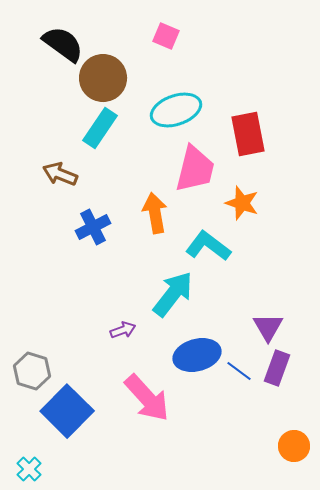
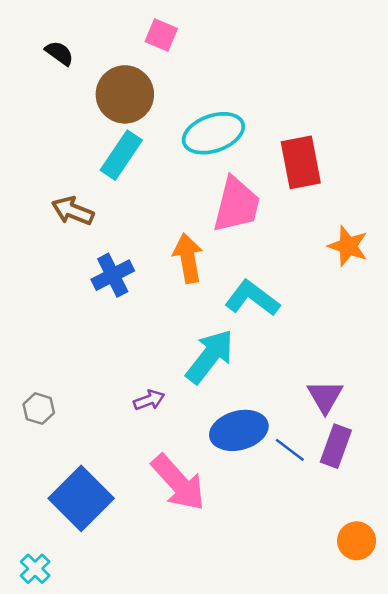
pink square: (166, 36) -> (161, 35), moved
black semicircle: (63, 44) -> (59, 53), moved, size x0.6
orange star: (242, 203) -> (348, 246), moved
gray hexagon: (32, 371) -> (39, 409), moved, size x0.7

